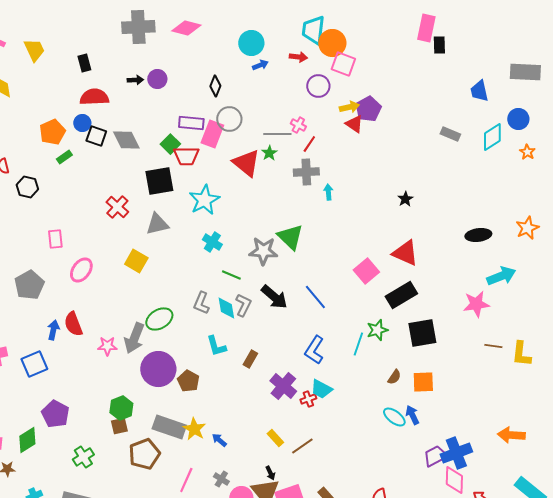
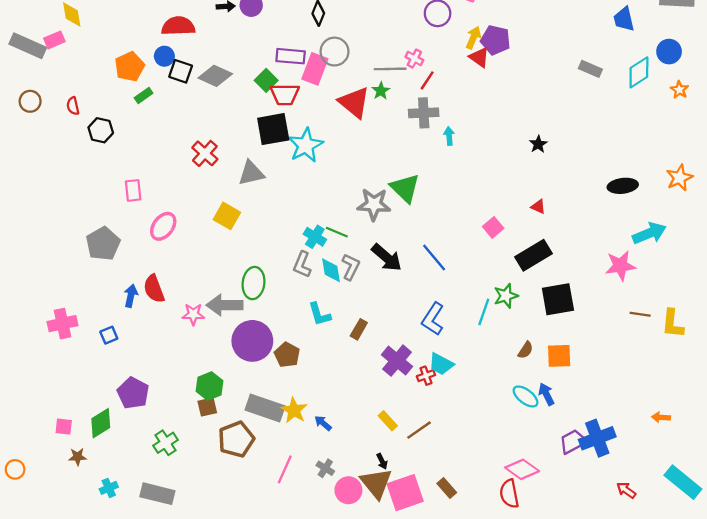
yellow arrow: (349, 107) -> (473, 38), turned -54
purple pentagon: (368, 109) -> (495, 40), turned -30
gray diamond: (126, 140) -> (215, 76), turned -40
black square: (159, 181) -> (273, 129), moved
cyan cross: (212, 242) -> (315, 237), moved
red triangle: (405, 253) -> (538, 207), size x0.5
pink square: (366, 271) -> (493, 227), size x0.7
green ellipse: (159, 319) -> (253, 283), turned -52
gray arrow: (134, 338) -> (225, 305), turned 68
blue square: (34, 364) -> (109, 335), size x0.6
orange arrow: (511, 435) -> (661, 417), size x0.6
pink diamond: (454, 480) -> (522, 469), moved, turned -56

